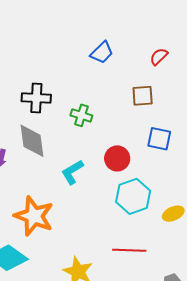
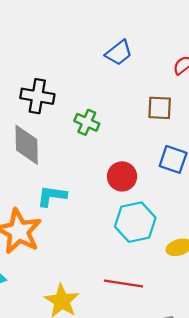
cyan L-shape: (72, 172) -> (52, 196), moved, turned 32

